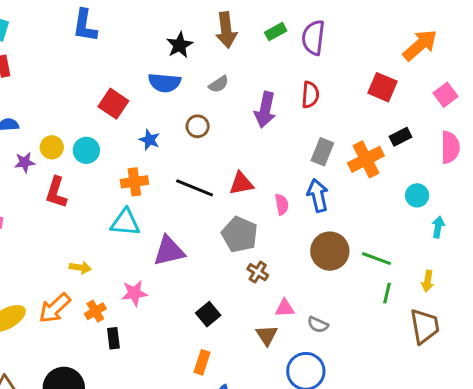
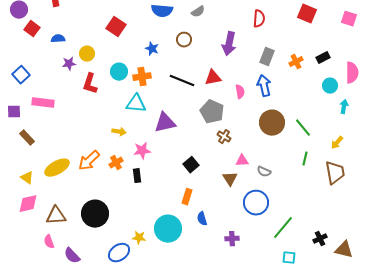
pink square: (446, 95) -> (349, 19), turned -35
red square: (113, 104) -> (116, 27), moved
purple arrow: (265, 110) -> (229, 44), moved
black rectangle: (400, 137) -> (323, 58), moved
pink semicircle: (450, 147) -> (352, 73), moved
cyan circle: (86, 150) -> (119, 72), moved
orange cross: (366, 159) -> (296, 62), size x0.6
green line: (376, 259) -> (303, 128), turned 30
yellow arrow: (80, 268) -> (119, 132), moved
yellow arrow: (428, 281) -> (337, 143), turned 32
green line: (387, 293) -> (305, 159), moved
black rectangle: (113, 338) -> (137, 176), moved

